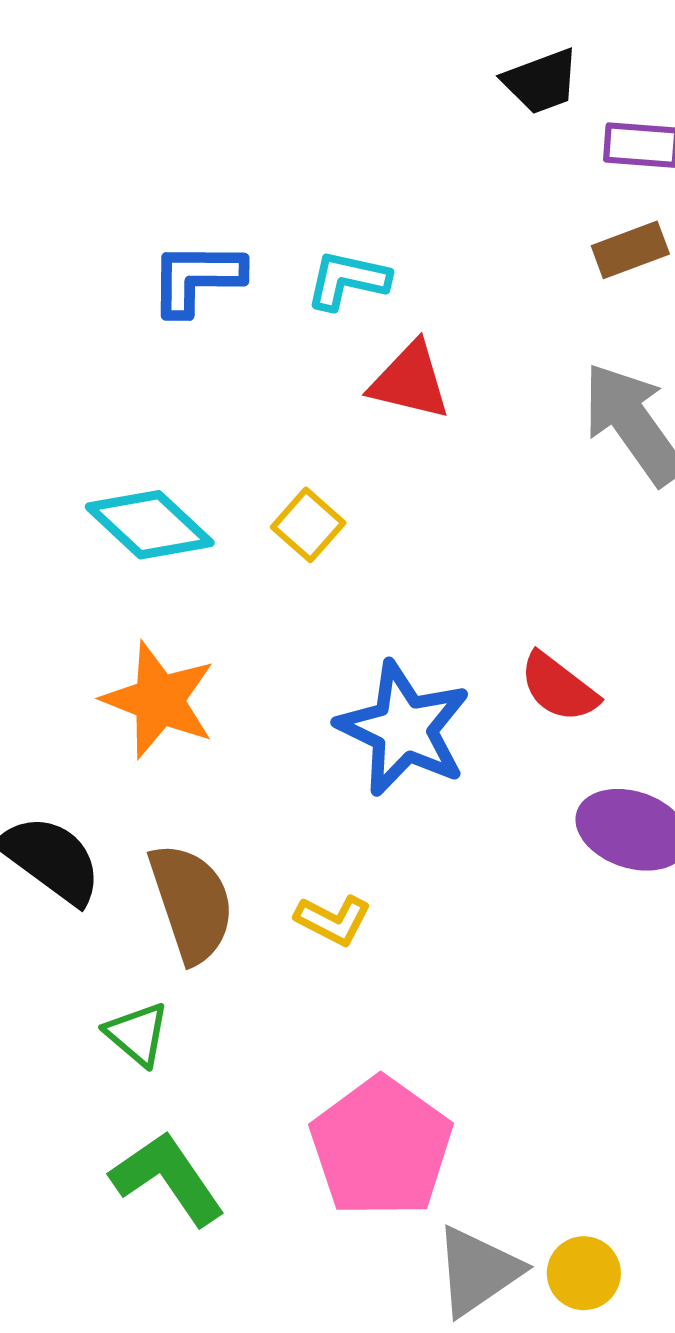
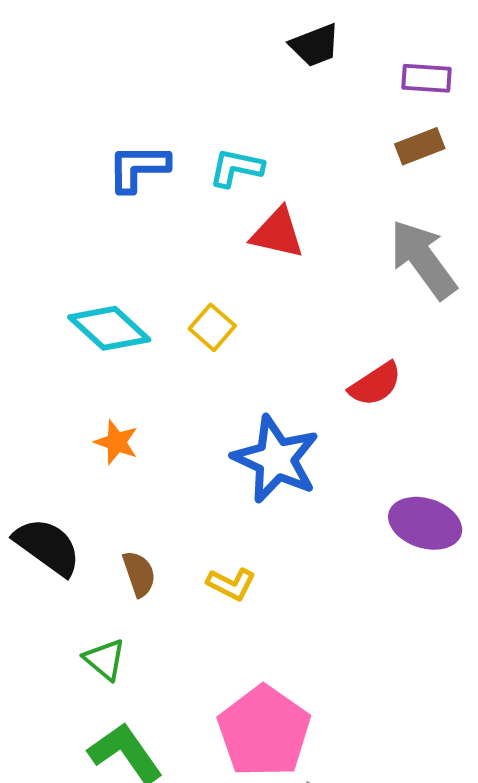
black trapezoid: (541, 81) -> (315, 45), moved
red semicircle: (559, 687) -> (375, 384), moved, turned -70
orange star: (159, 700) -> (116, 442), size x0.6
brown semicircle: (191, 903) -> (139, 574), size x0.6

